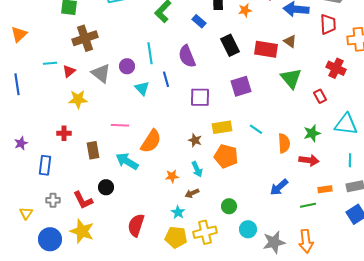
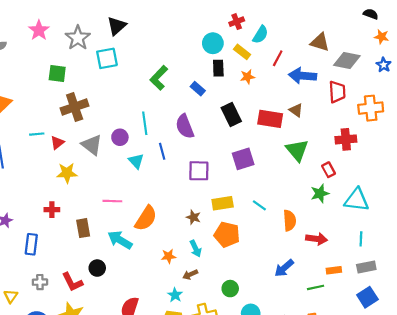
red cross: (336, 68) -> (346, 139), turned -30
green star: (312, 133) -> (320, 193), moved

